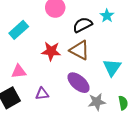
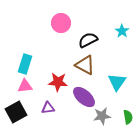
cyan star: (107, 16) -> (122, 31), moved
cyan rectangle: (19, 30) -> (25, 64), moved, turned -30
red star: (51, 51) -> (58, 82), moved

